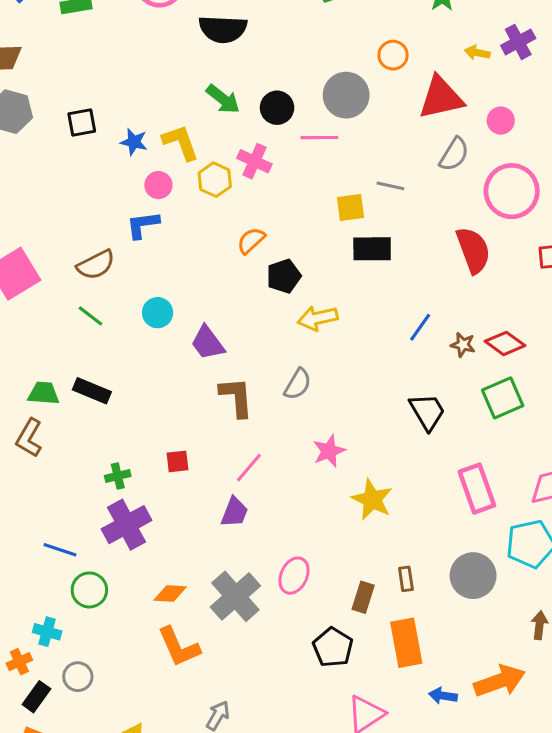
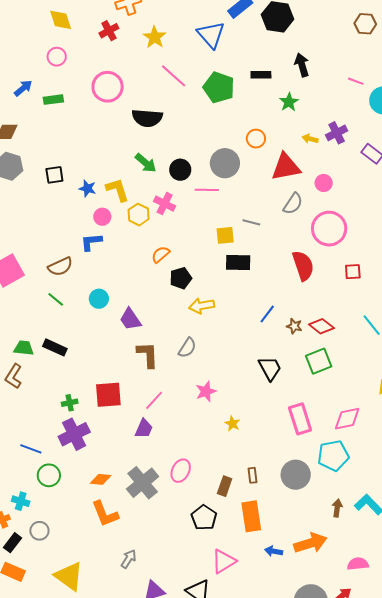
red square: (178, 461) -> (108, 395), size x1.8
yellow star: (372, 500) -> (232, 424), size x0.6

